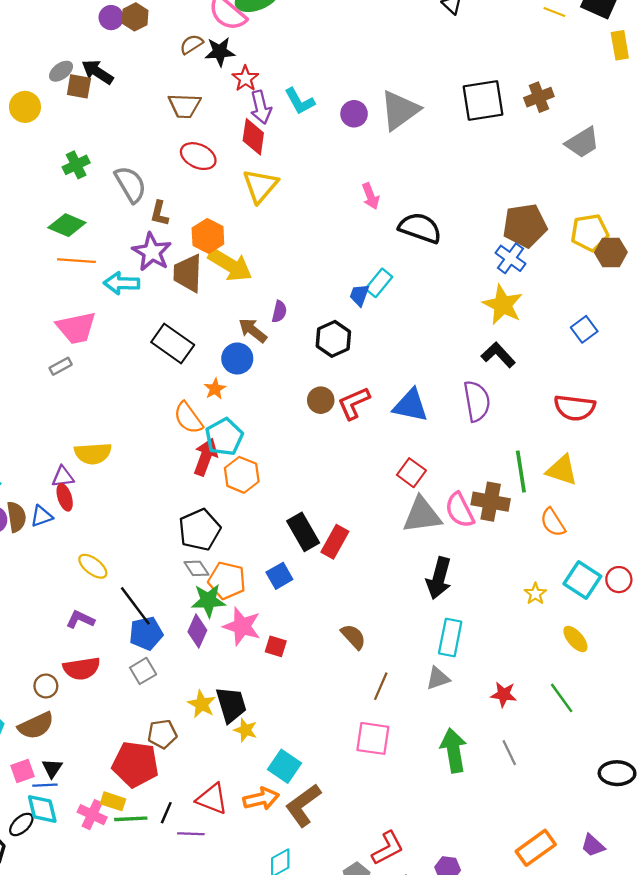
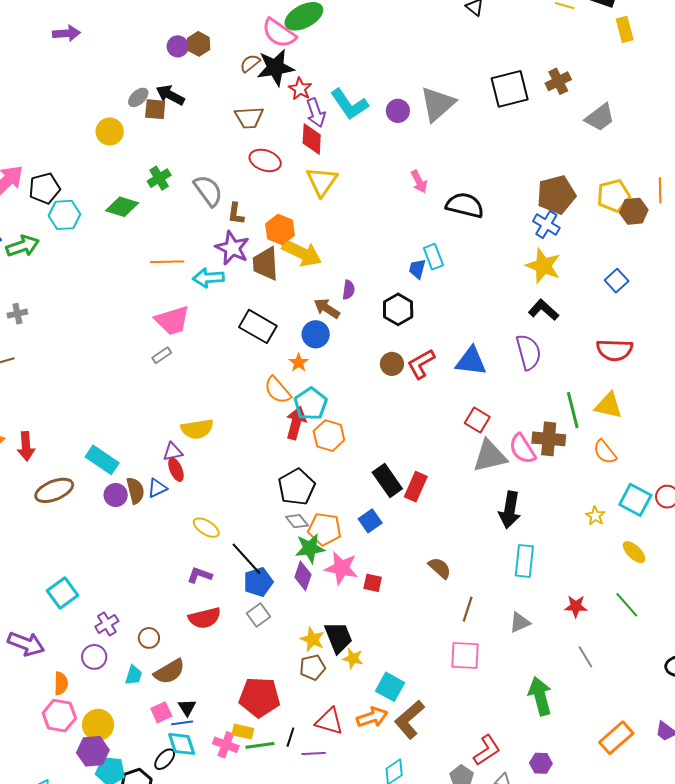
black star: (220, 52) -> (275, 67), size x1.4
cyan L-shape: (300, 101) -> (349, 104), size x1.4
green diamond: (67, 225) -> (122, 207), moved
cyan rectangle: (379, 283) -> (433, 257), turned -55
gray triangle: (438, 678) -> (520, 622), moved
brown circle: (46, 686) -> (149, 638), moved
brown pentagon: (162, 734) -> (312, 667), moved
green arrow: (453, 750) -> (540, 696), moved

